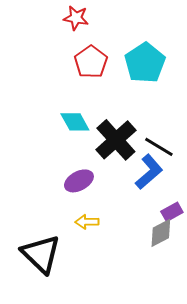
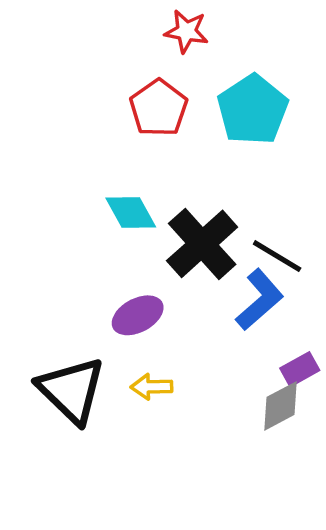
red star: (76, 18) -> (186, 31), moved
black triangle: (41, 254) -> (71, 390), moved

